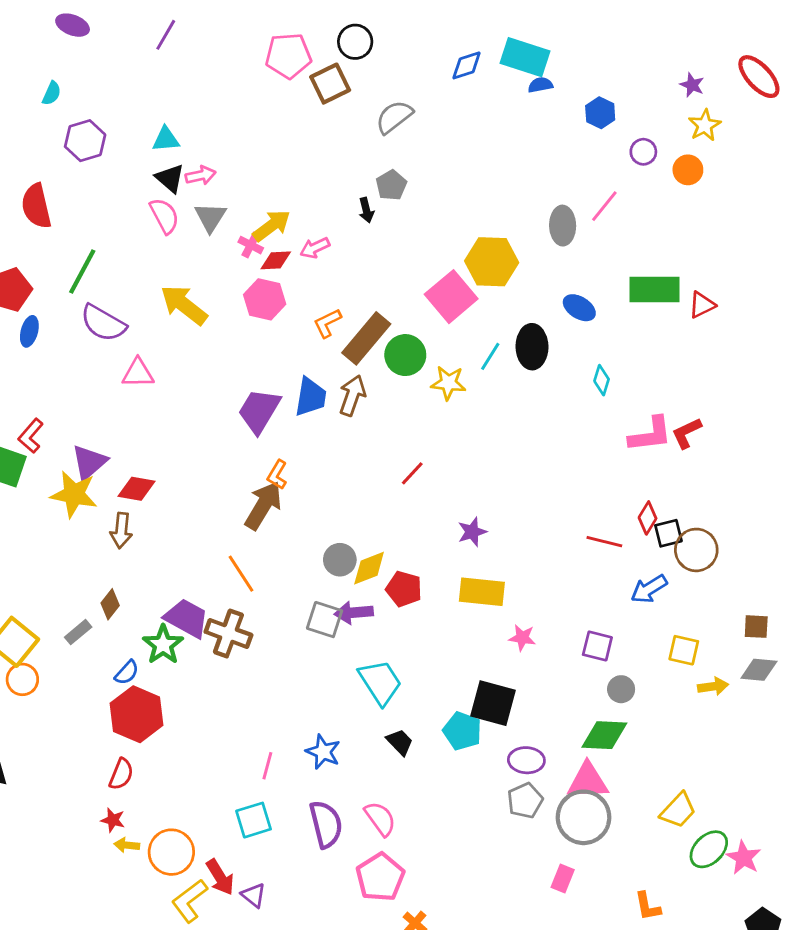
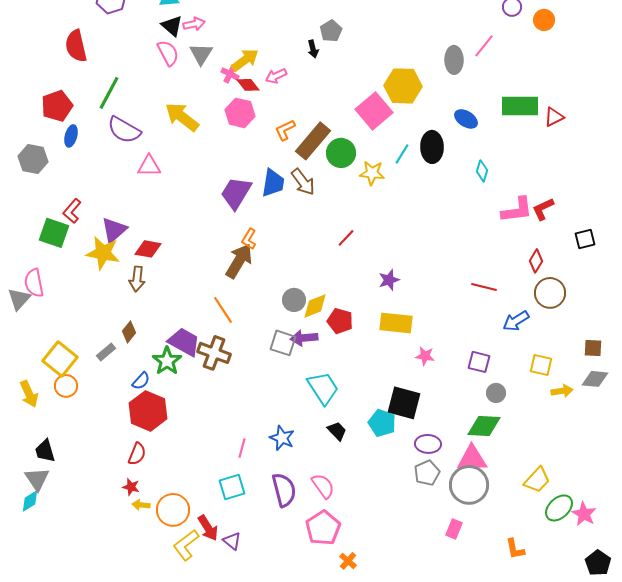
red diamond: (276, 260) -> (248, 85), turned 55
brown arrow: (352, 395) -> (303, 182), turned 124
red diamond: (648, 518) -> (536, 261), moved
black square: (668, 533) -> (585, 239), moved

